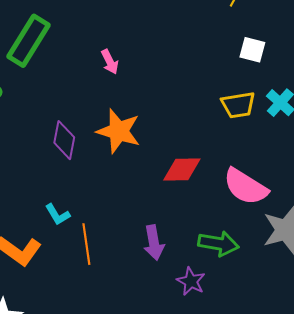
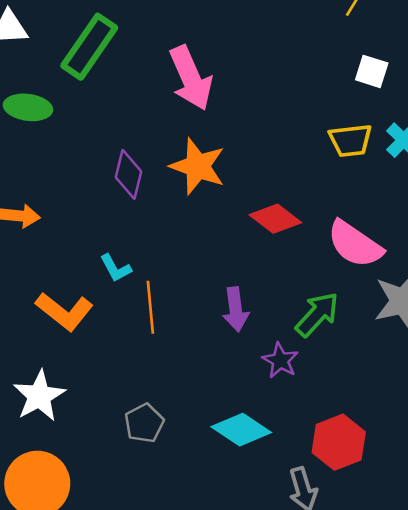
pink arrow: (110, 62) -> (191, 78), size x2.0
red diamond: (182, 170) -> (275, 219), turned 36
green arrow: (218, 244) -> (317, 314), turned -60

